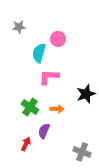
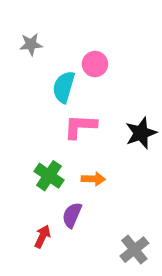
black star: (86, 94) -> (141, 133), moved
gray cross: (82, 152) -> (134, 250), turned 30

